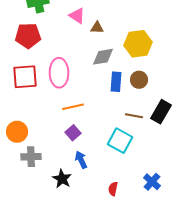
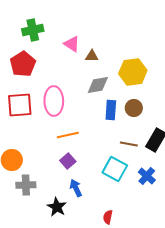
red pentagon: (28, 36) -> (23, 64), turned -30
blue cross: (152, 182) -> (147, 176), moved

